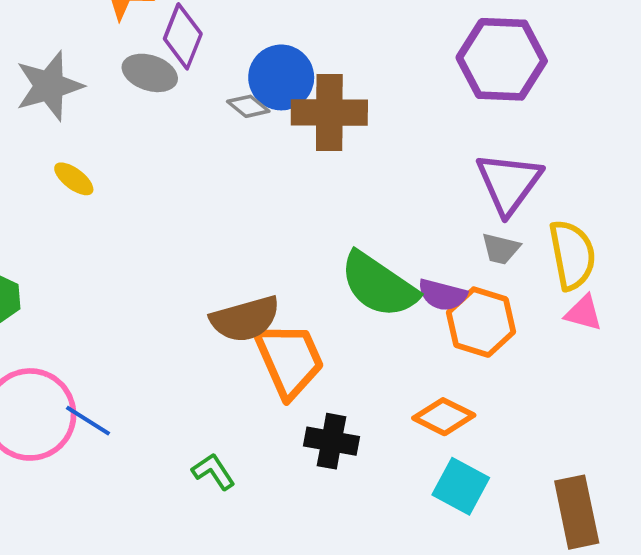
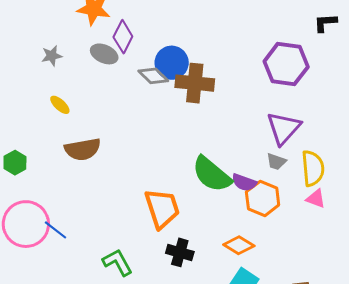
gray star: (49, 86) -> (52, 56), size x0.6
gray diamond: (248, 106) -> (153, 76), size x1.4
brown semicircle: (245, 319) -> (83, 149), moved
green L-shape: (213, 472) -> (118, 262), size x1.4

